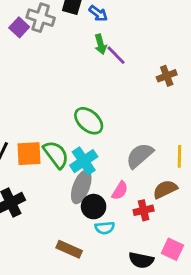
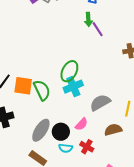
green ellipse: (89, 121) -> (69, 71), turned 65
cyan cross: (84, 161) -> (73, 87), moved
gray ellipse: (81, 187) -> (41, 130), moved
red cross: (144, 210) -> (87, 147), moved, turned 32

